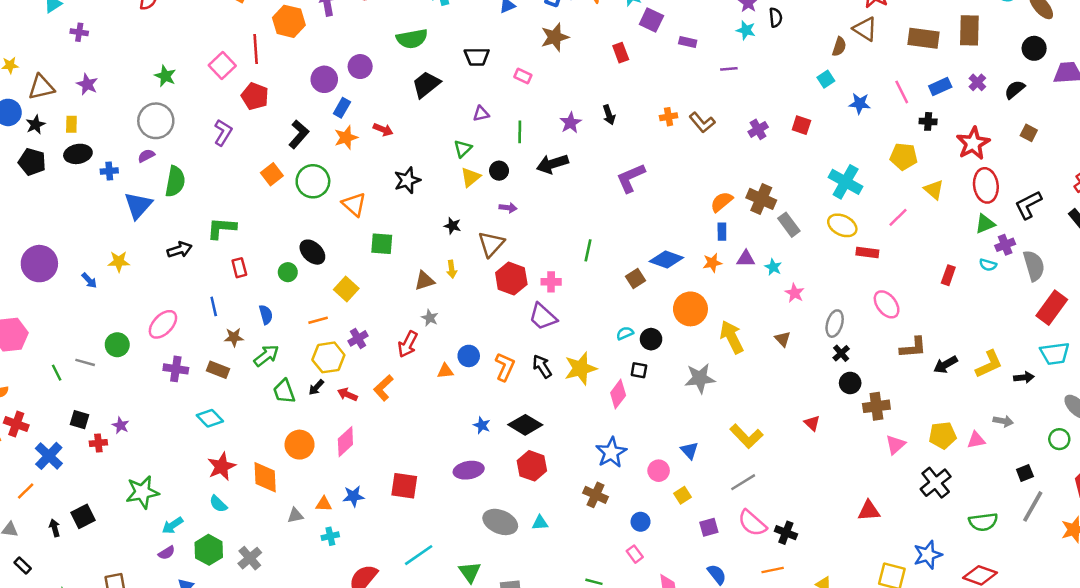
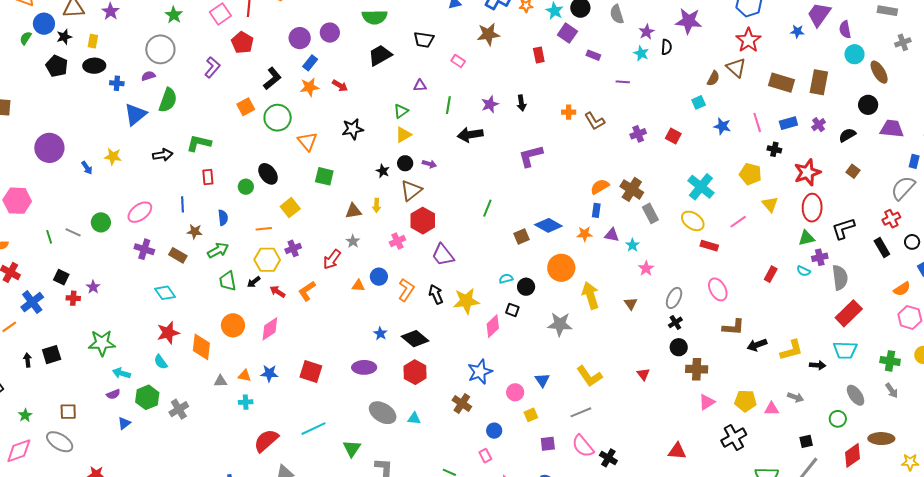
black circle: (499, 171) -> (405, 163), moved
pink cross: (551, 282) -> (397, 241), moved, turned -35
cyan arrow: (172, 525) -> (122, 373), turned 42

